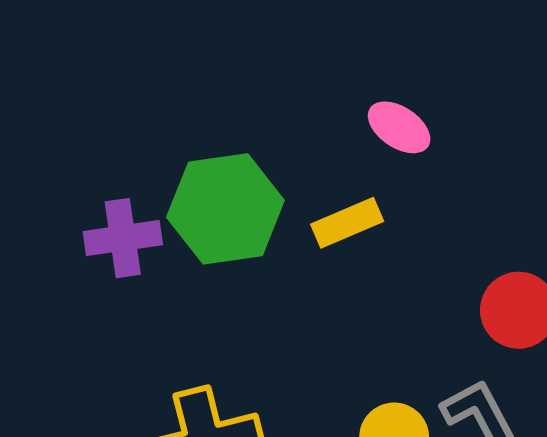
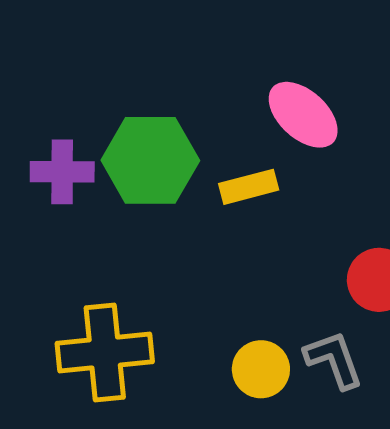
pink ellipse: (399, 127) -> (303, 115), size x1.4

